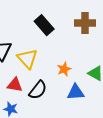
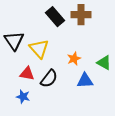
brown cross: (85, 23) -> (81, 15), moved

